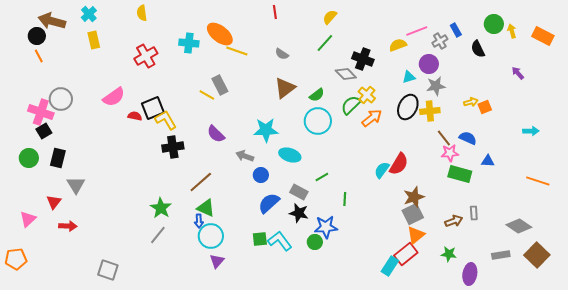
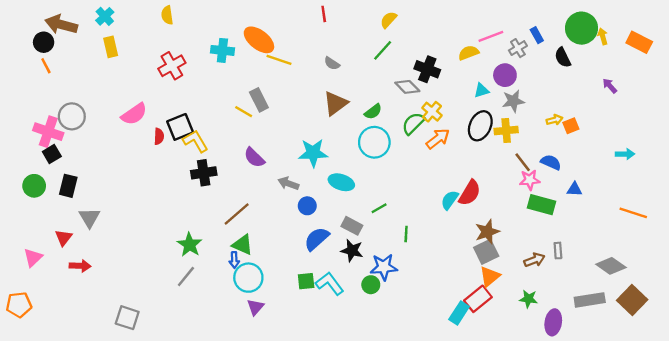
green circle: (494, 24) -> (581, 28), size x1.4
red semicircle: (135, 116) -> (159, 136), turned 80
gray rectangle: (501, 255) -> (590, 300), size x1.4

